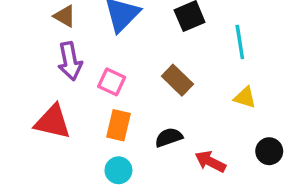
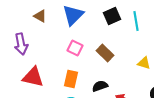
cyan line: (240, 42) -> (136, 21), moved
purple arrow: (70, 61) -> (21, 44), moved
pink square: (112, 82) -> (75, 48), moved

